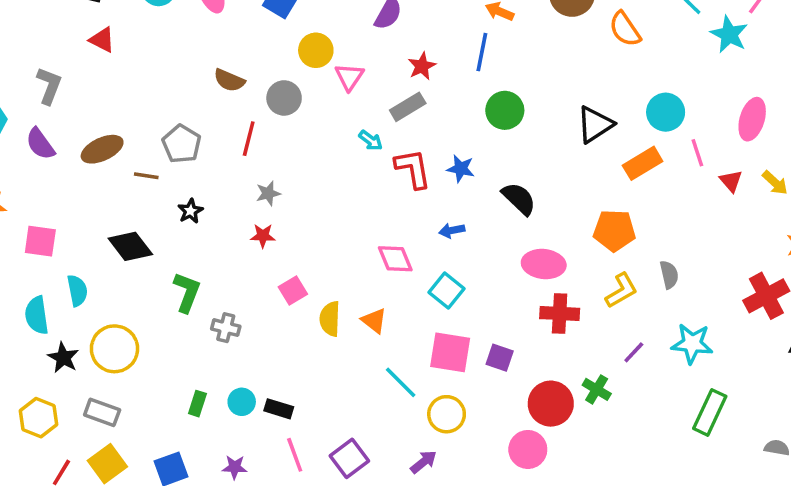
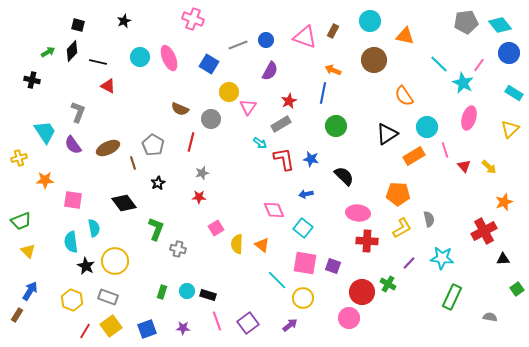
orange semicircle: (625, 29) -> (404, 96), moved
pink ellipse: (752, 119) -> (469, 118), moved
brown line: (146, 176) -> (133, 163), turned 64

